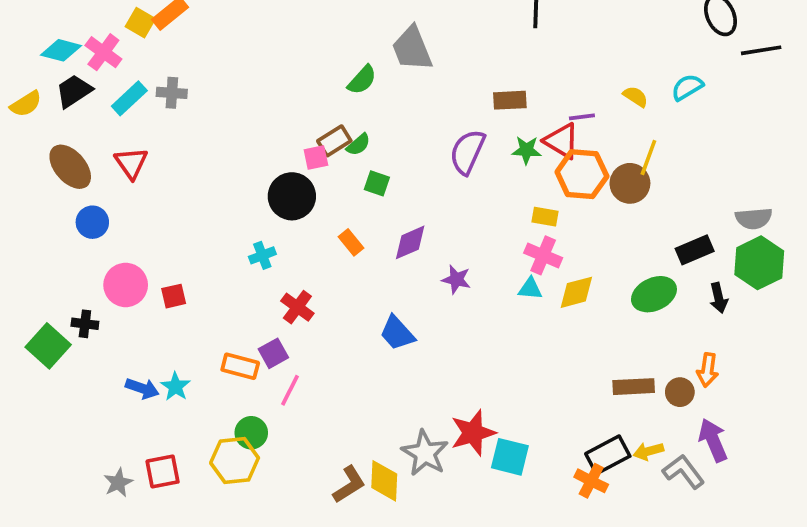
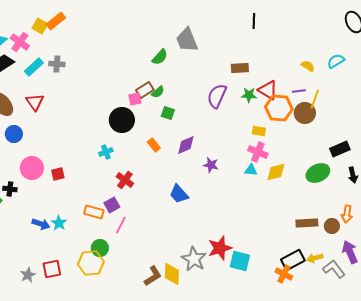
purple line: (582, 117) -> (299, 91), moved

